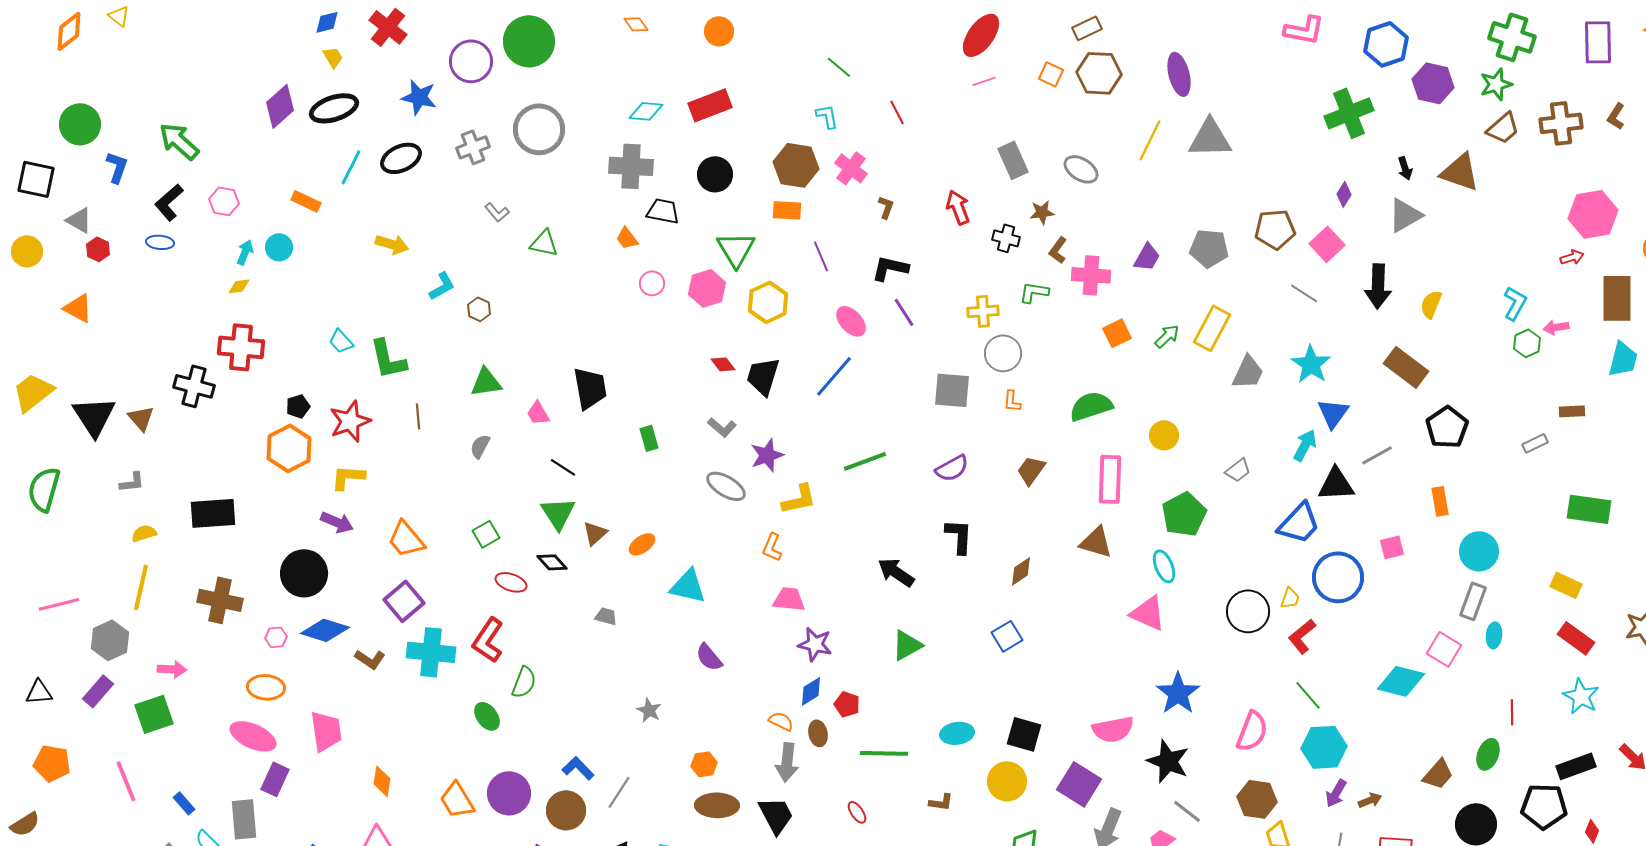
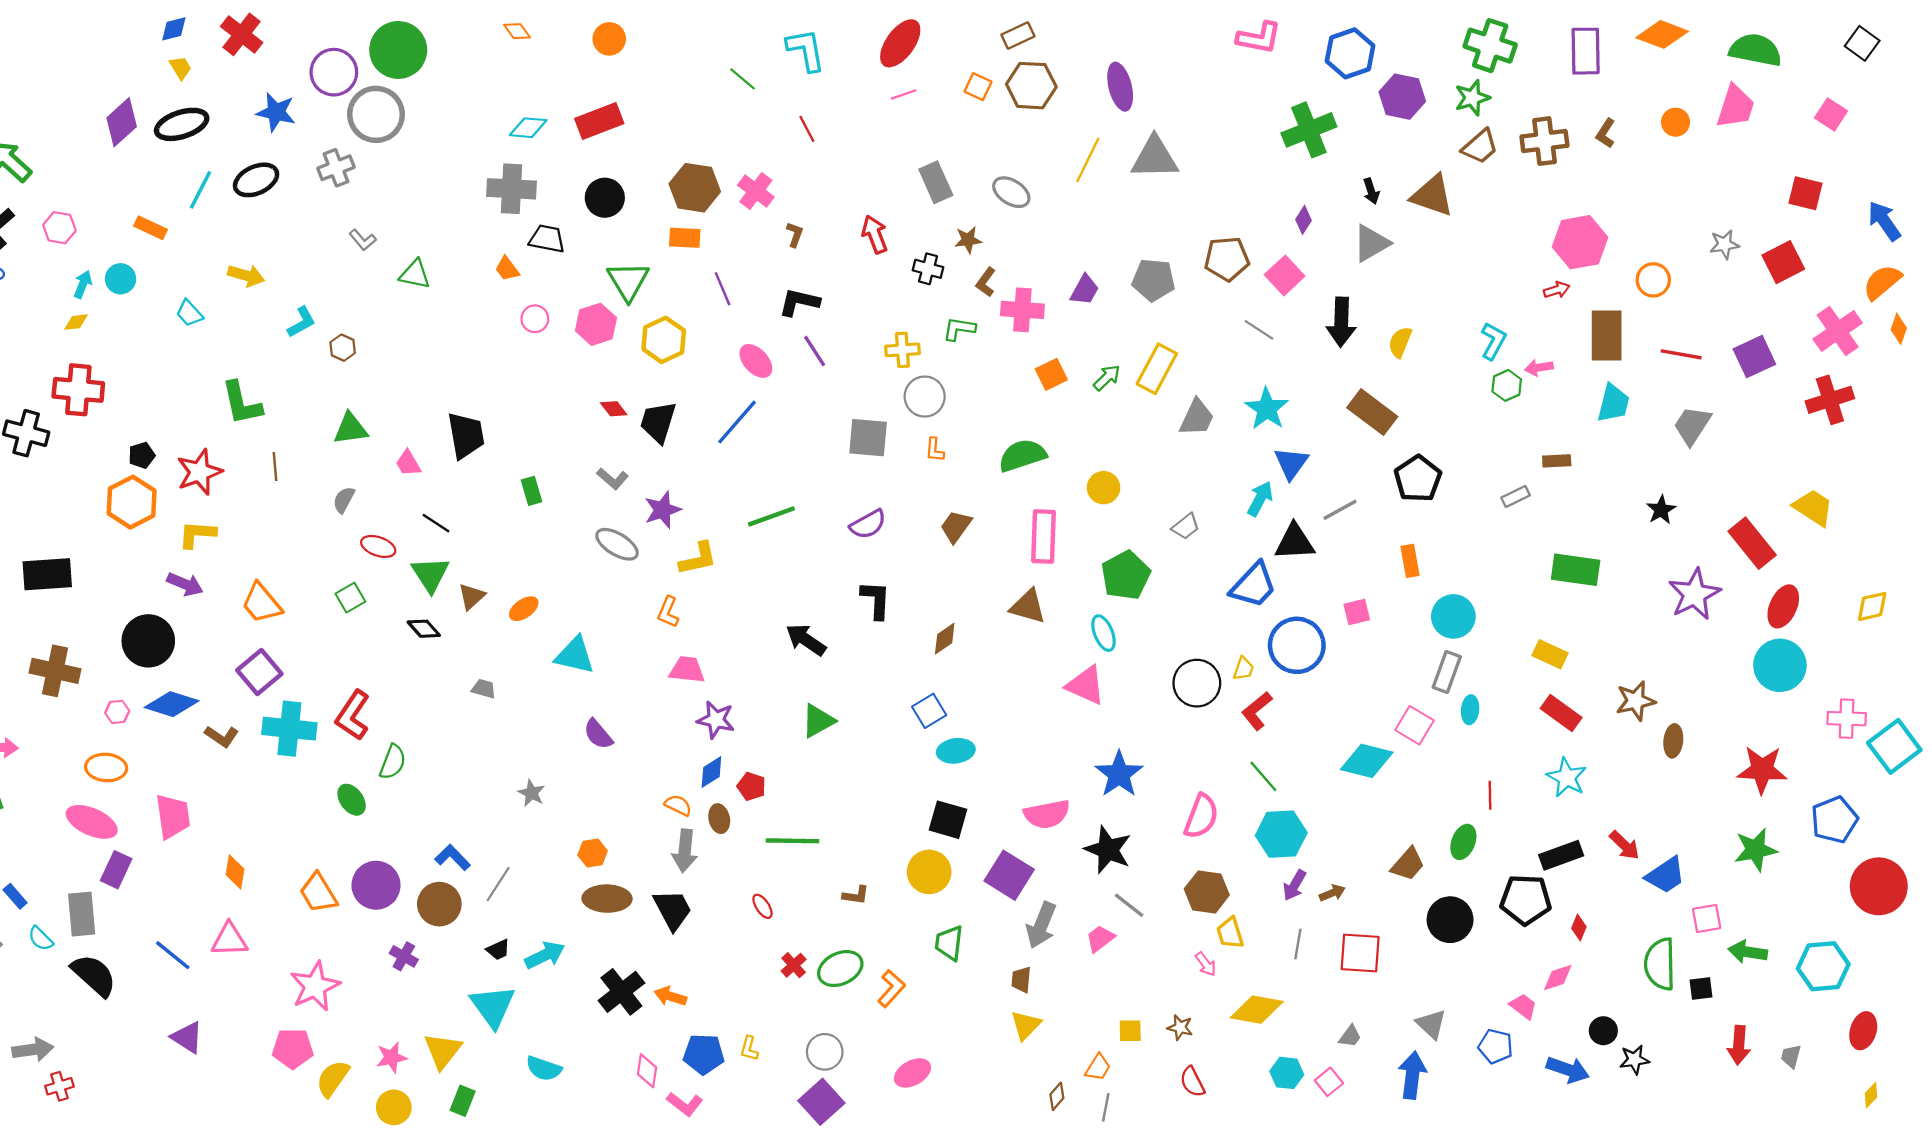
cyan L-shape: (827, 116) -> (806, 50), moved, size x1.6
gray circle: (539, 129) -> (376, 114), moved
cyan trapezoid: (341, 341) -> (189, 313), moved
red ellipse: (511, 582) -> (378, 546), moved
cyan ellipse: (957, 733) -> (956, 751), moved

